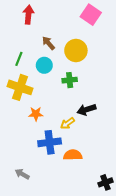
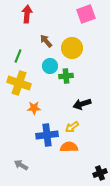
pink square: (91, 15) -> (86, 14), turned 36
cyan circle: (44, 65) -> (50, 66), moved
yellow arrow: (67, 123) -> (72, 127), moved

